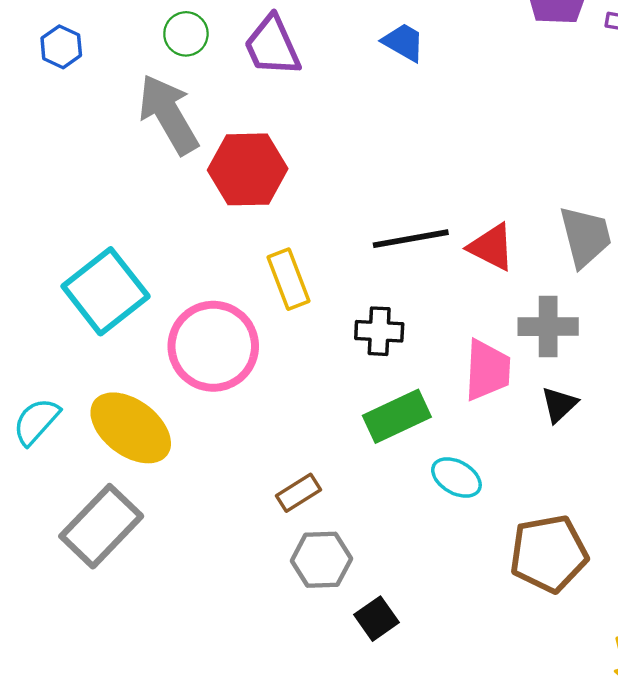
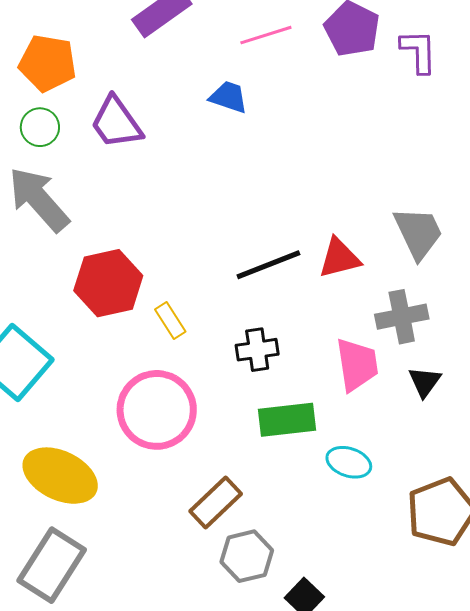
red hexagon: (248, 169) -> (108, 283), moved
red triangle: (491, 247) -> (339, 258), turned -30
yellow rectangle: (288, 279) -> (170, 320), size x0.7
pink circle: (213, 346) -> (157, 410), moved
green rectangle: (397, 416) -> (287, 420), turned 30
brown rectangle: (299, 493) -> (216, 503), size x1.4

